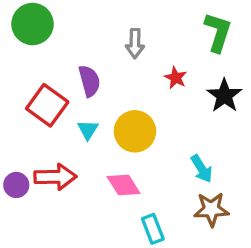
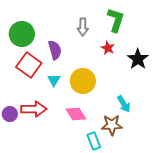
green circle: (33, 24) -> (22, 34), moved
green L-shape: (218, 32) -> (116, 20), moved
brown star: (211, 209) -> (112, 125), moved

